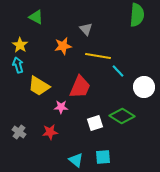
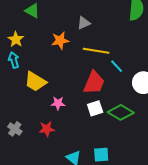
gray triangle: (86, 29) -> (84, 23), turned 48
red trapezoid: (80, 87) -> (94, 83), moved
white square: (95, 123) -> (95, 108), moved

